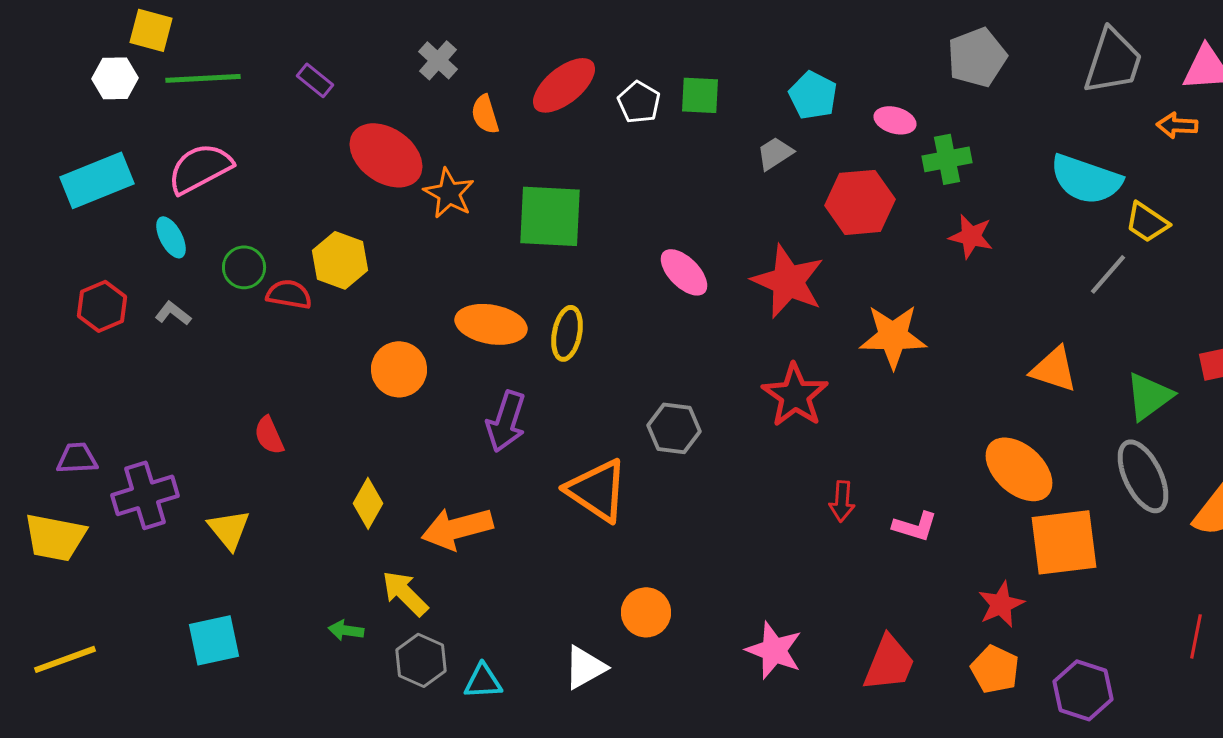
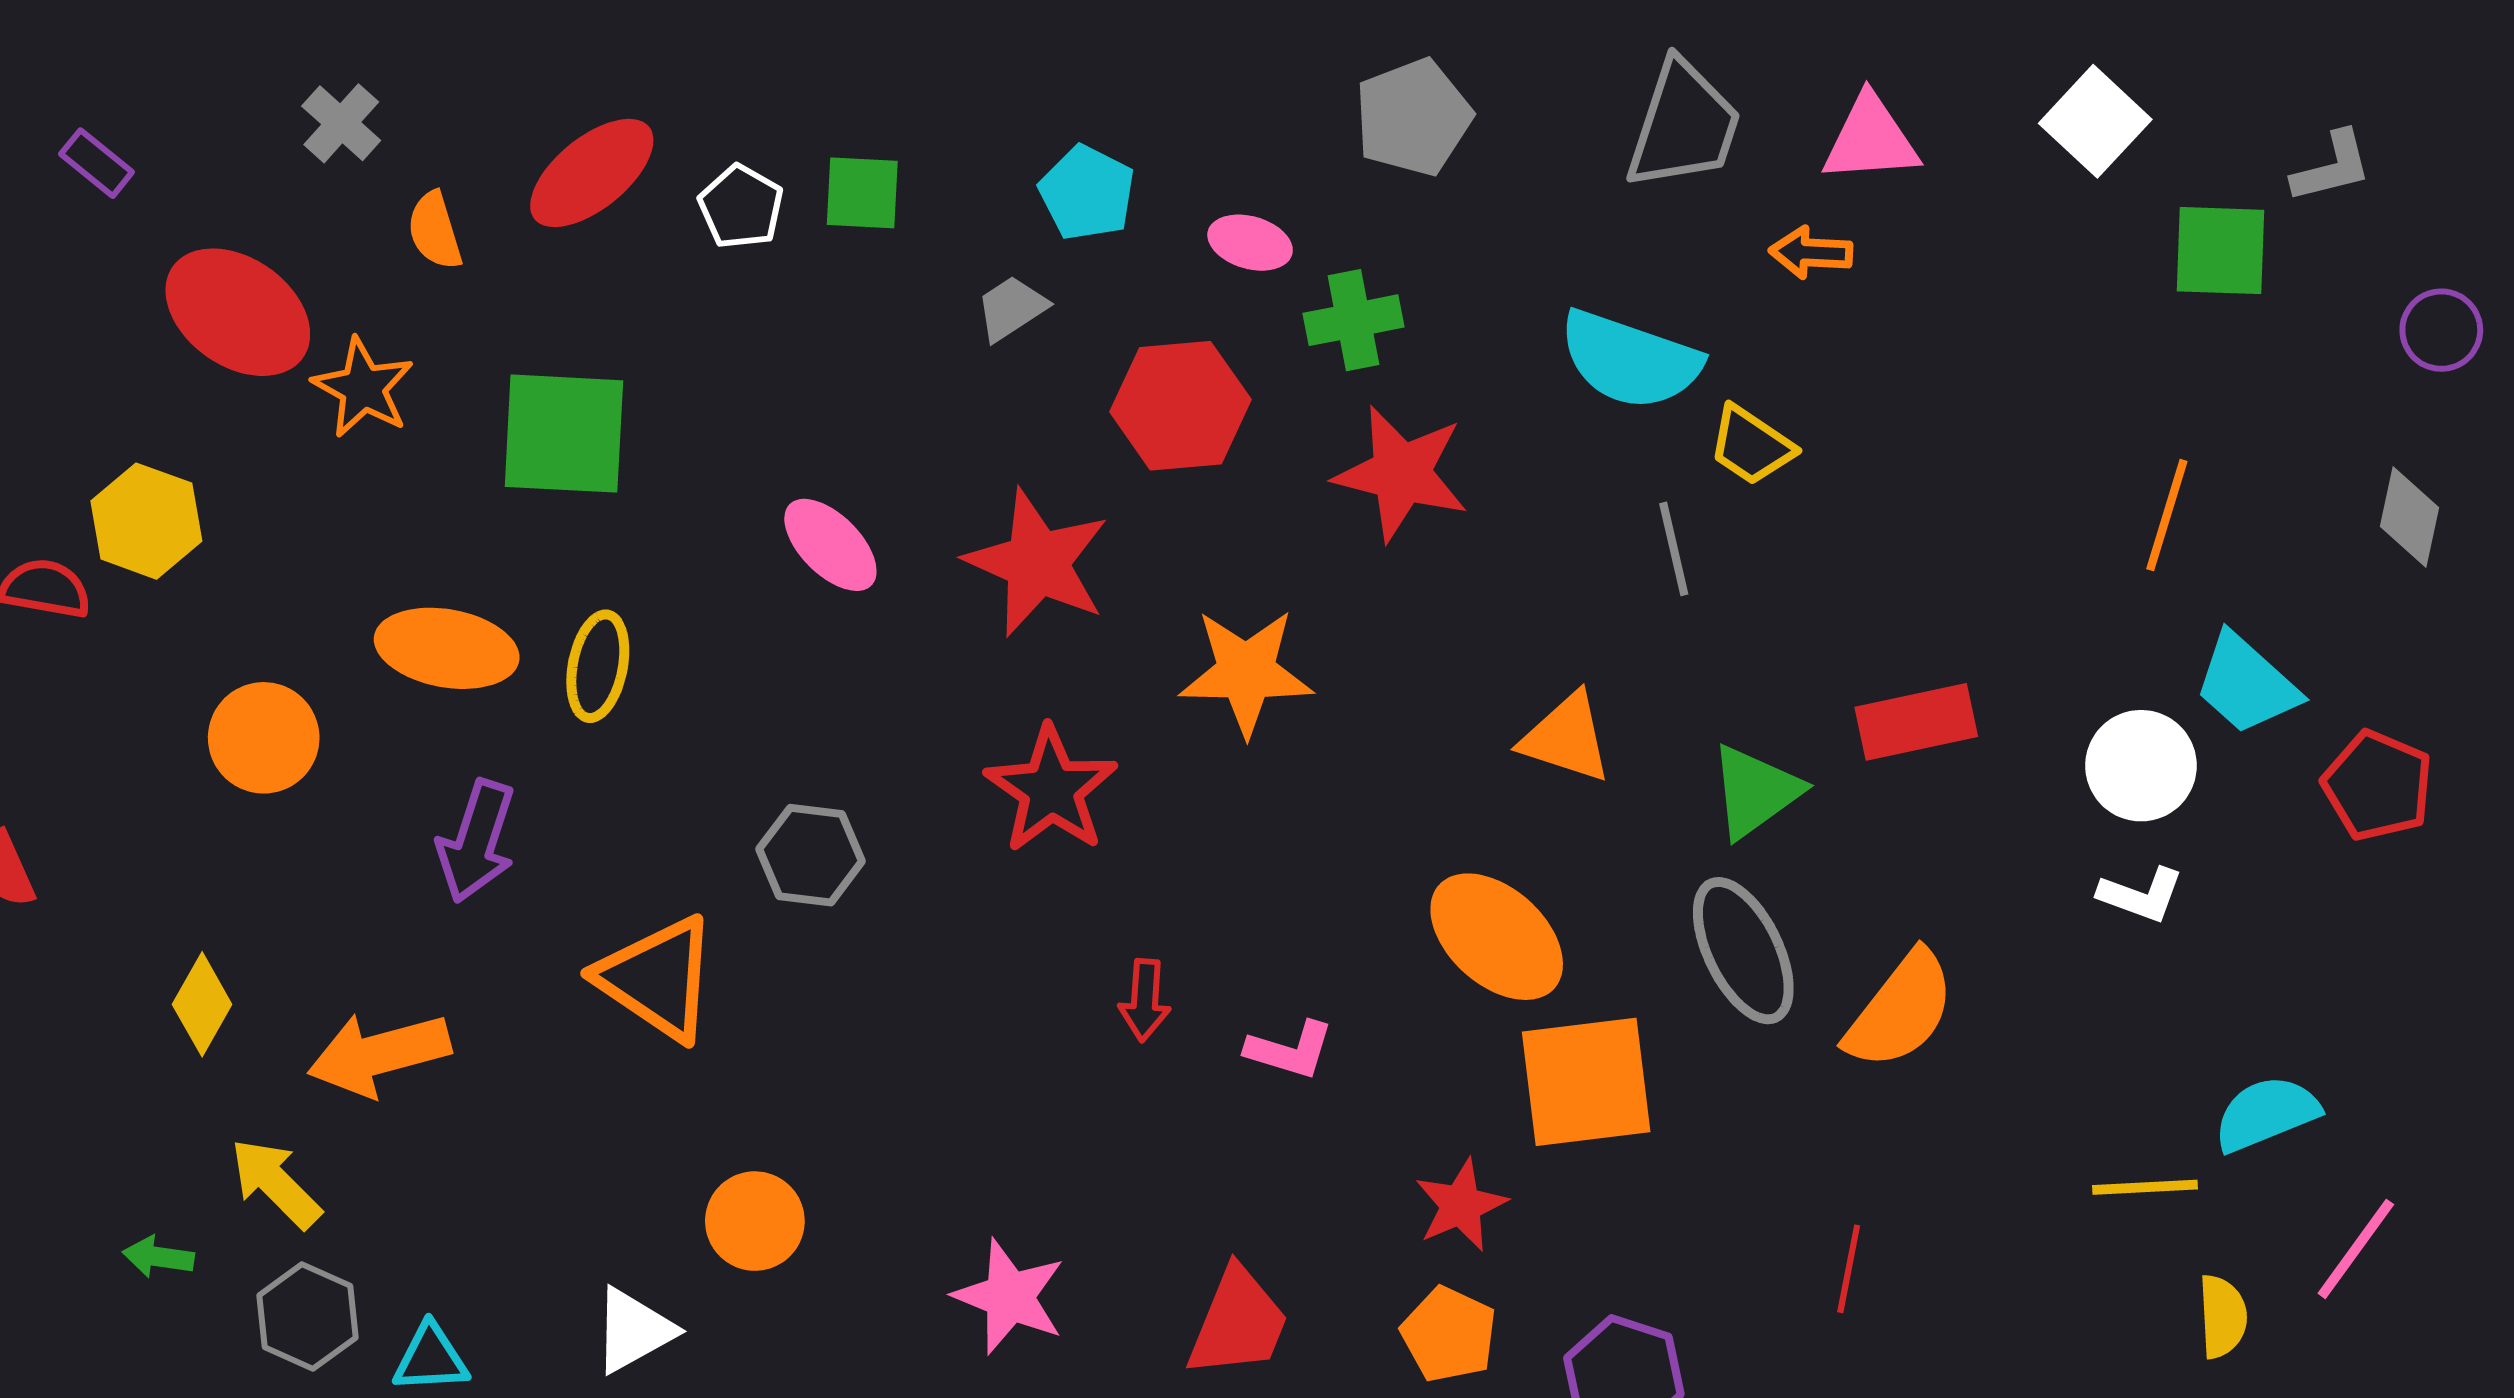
red star: (971, 236) -> (1401, 473), size x1.5
gray line: (1108, 274) -> (1674, 549), turned -54

